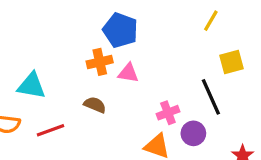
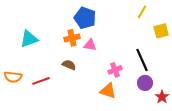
yellow square: (231, 62) -> (161, 31), moved
cyan triangle: (31, 86) -> (29, 39), moved, turned -30
purple circle: (193, 133) -> (145, 83), moved

